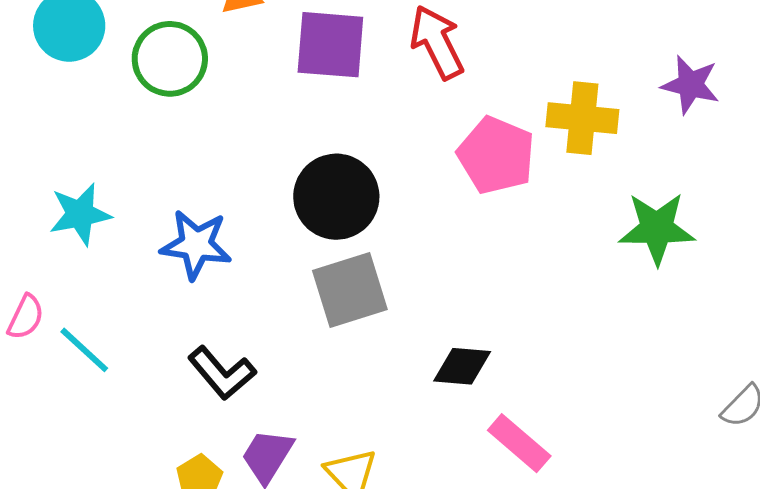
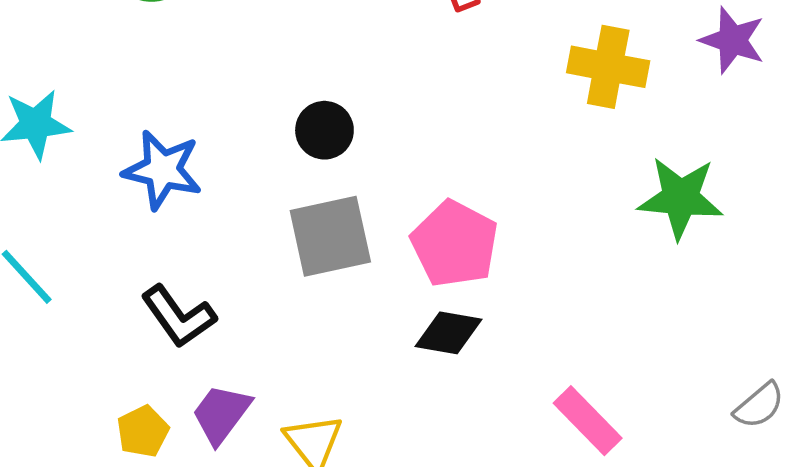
pink pentagon: (496, 155) -> (455, 244), moved
black circle: (336, 197) -> (324, 130), size x0.6
pink rectangle: (519, 443) -> (588, 421), moved

